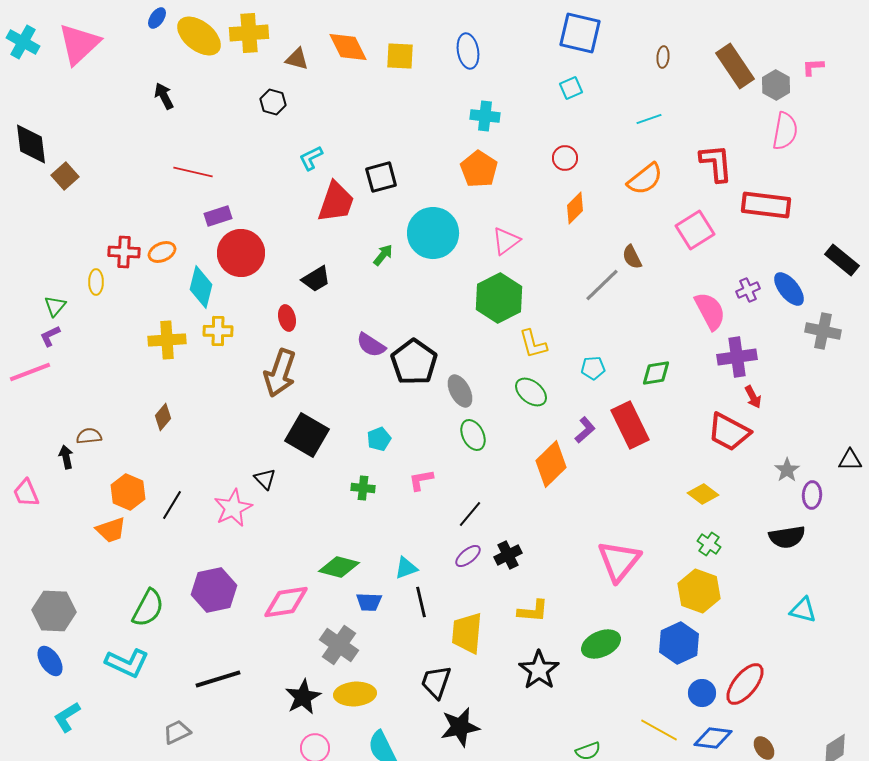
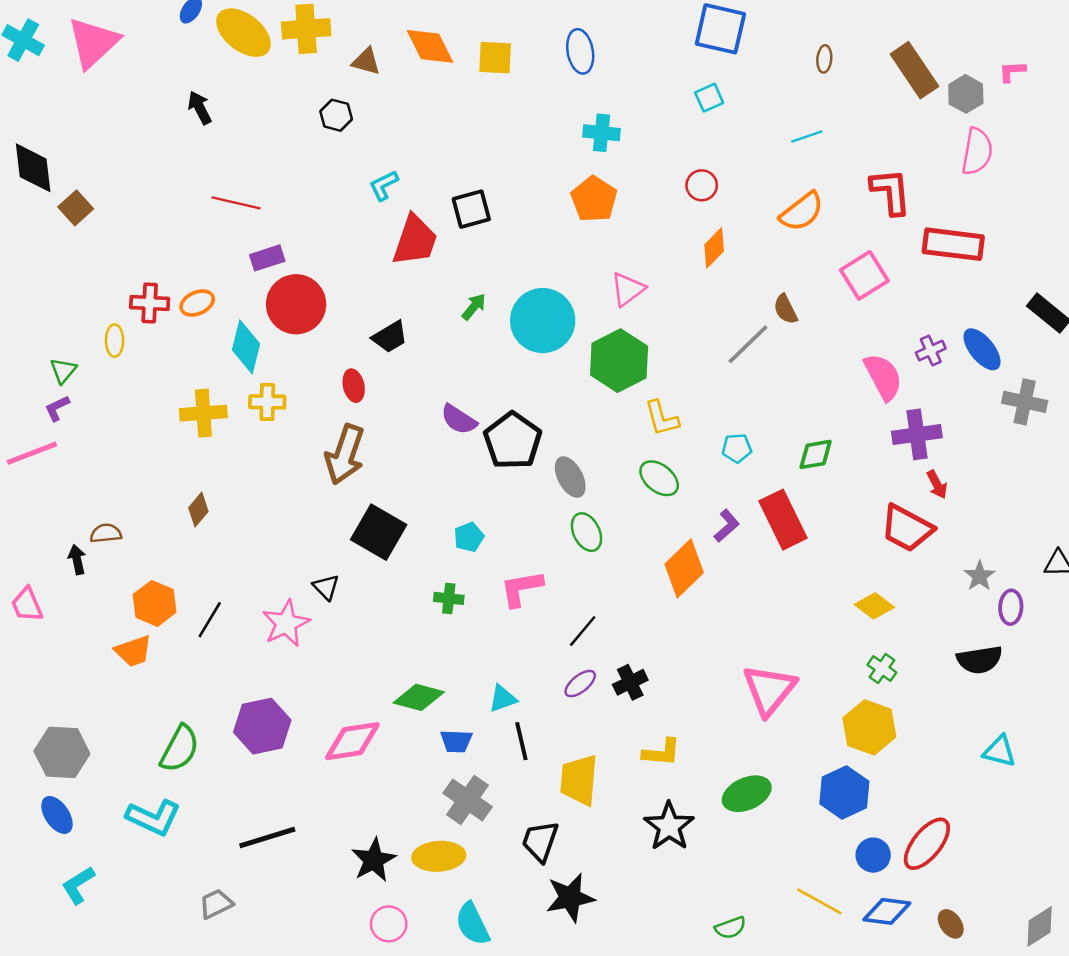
cyan circle: (433, 233) -> (543, 321), moved
pink L-shape: (421, 480) -> (521, 588), size x1.4
gray cross: (339, 645) -> (468, 800), moved

